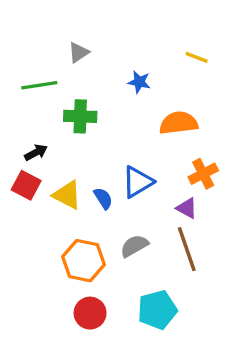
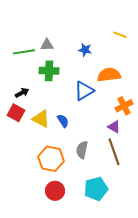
gray triangle: (79, 52) -> (47, 45), moved, turned 32
blue triangle: (138, 182) -> (84, 91), moved
gray semicircle: (134, 246) -> (82, 150), turned -48

